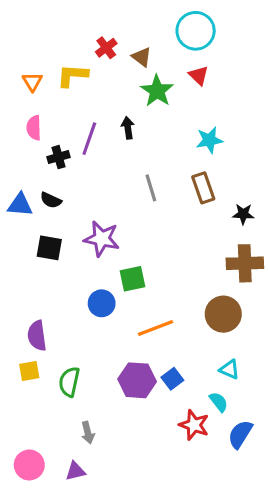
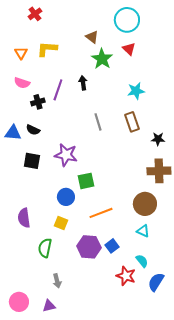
red cross: (106, 48) -> (35, 14), moved
pink semicircle: (34, 128) -> (22, 83), turned -70
cyan triangle: (229, 370) -> (143, 231), moved
yellow square: (29, 371) -> (61, 223), moved, turned 32

